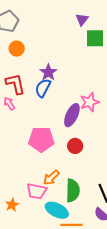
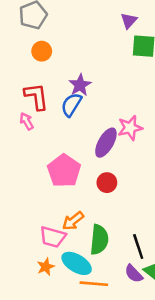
pink pentagon: (41, 139) -> (64, 171), turned 30
orange star: (12, 205) -> (46, 267), moved

